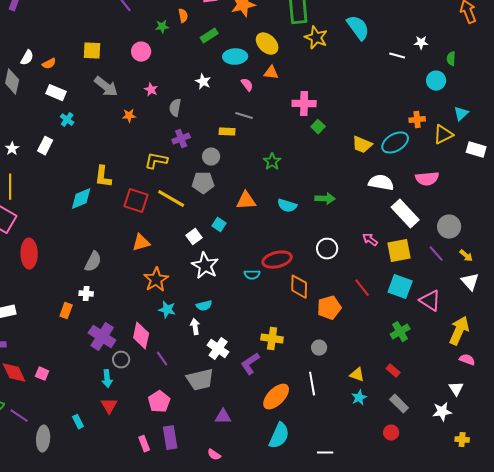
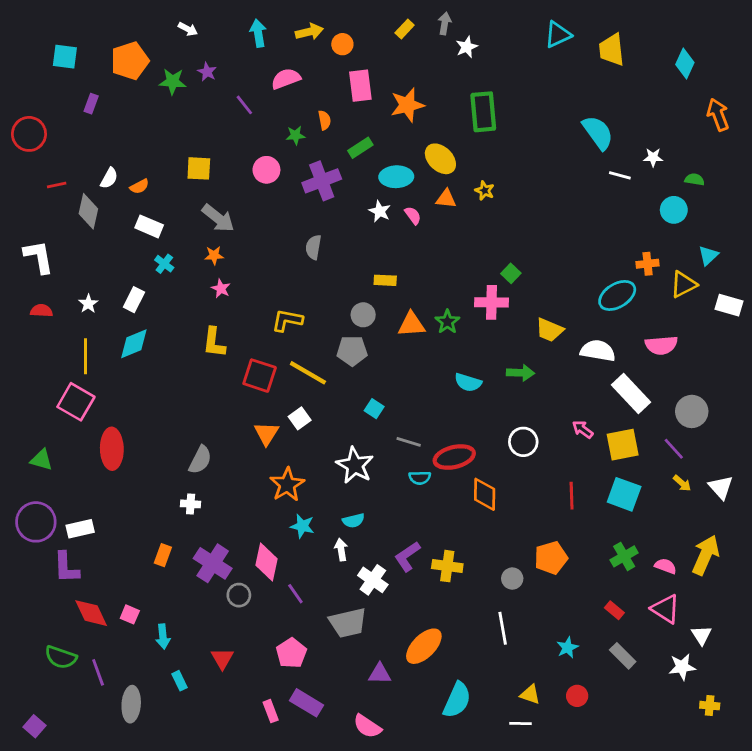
cyan semicircle: (358, 28) -> (598, 133), moved
yellow star: (316, 38) -> (485, 191), moved, size x0.6
green semicircle: (451, 59) -> (694, 179), turned 96
white star: (203, 82) -> (380, 211), moved
pink star: (151, 90) -> (221, 289), moved
pink cross: (304, 104) -> (492, 302), moved
orange star: (129, 116) -> (214, 255), moved
gray line: (244, 116) -> (409, 442), moved
purple cross: (181, 139) -> (322, 181), moved, size x1.5
yellow trapezoid: (362, 145) -> (550, 330), moved
cyan diamond: (81, 199) -> (134, 344), moved
orange triangle: (246, 201) -> (411, 324), moved
white square: (194, 237) -> (300, 418), moved
orange triangle: (141, 243) -> (266, 434), turned -42
yellow arrow: (466, 256) -> (682, 483), moved
red line: (362, 288) -> (572, 496), turned 36
pink triangle: (430, 301) -> (665, 609), moved
orange pentagon: (329, 308) -> (551, 558), moved
orange rectangle: (66, 311) -> (163, 555), moved
pink semicircle: (467, 360) -> (665, 566), moved
purple L-shape: (250, 364) -> (407, 556), moved
yellow triangle: (357, 375) -> (530, 694), moved
cyan arrow: (107, 379) -> (163, 637), moved
orange ellipse: (276, 397) -> (424, 646), moved
purple line: (19, 416) -> (98, 672), turned 36
red circle: (391, 433) -> (577, 696), moved
purple rectangle: (170, 438) -> (307, 703), turned -50
pink semicircle: (214, 455) -> (367, 726), size x1.5

